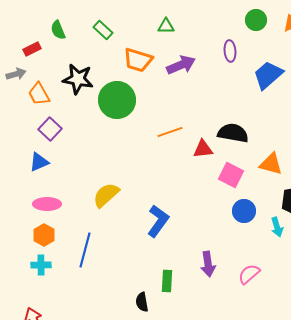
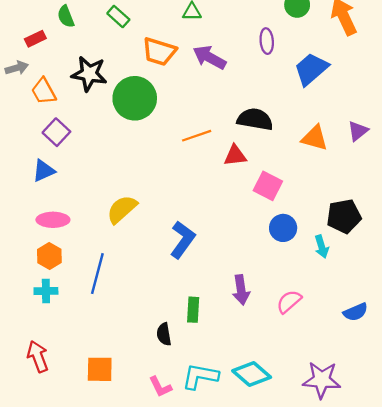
purple arrow: (181, 65) -> (209, 57), turned -128
black semicircle: (233, 133) -> (255, 119), moved
orange triangle: (271, 164) -> (315, 138), moved

